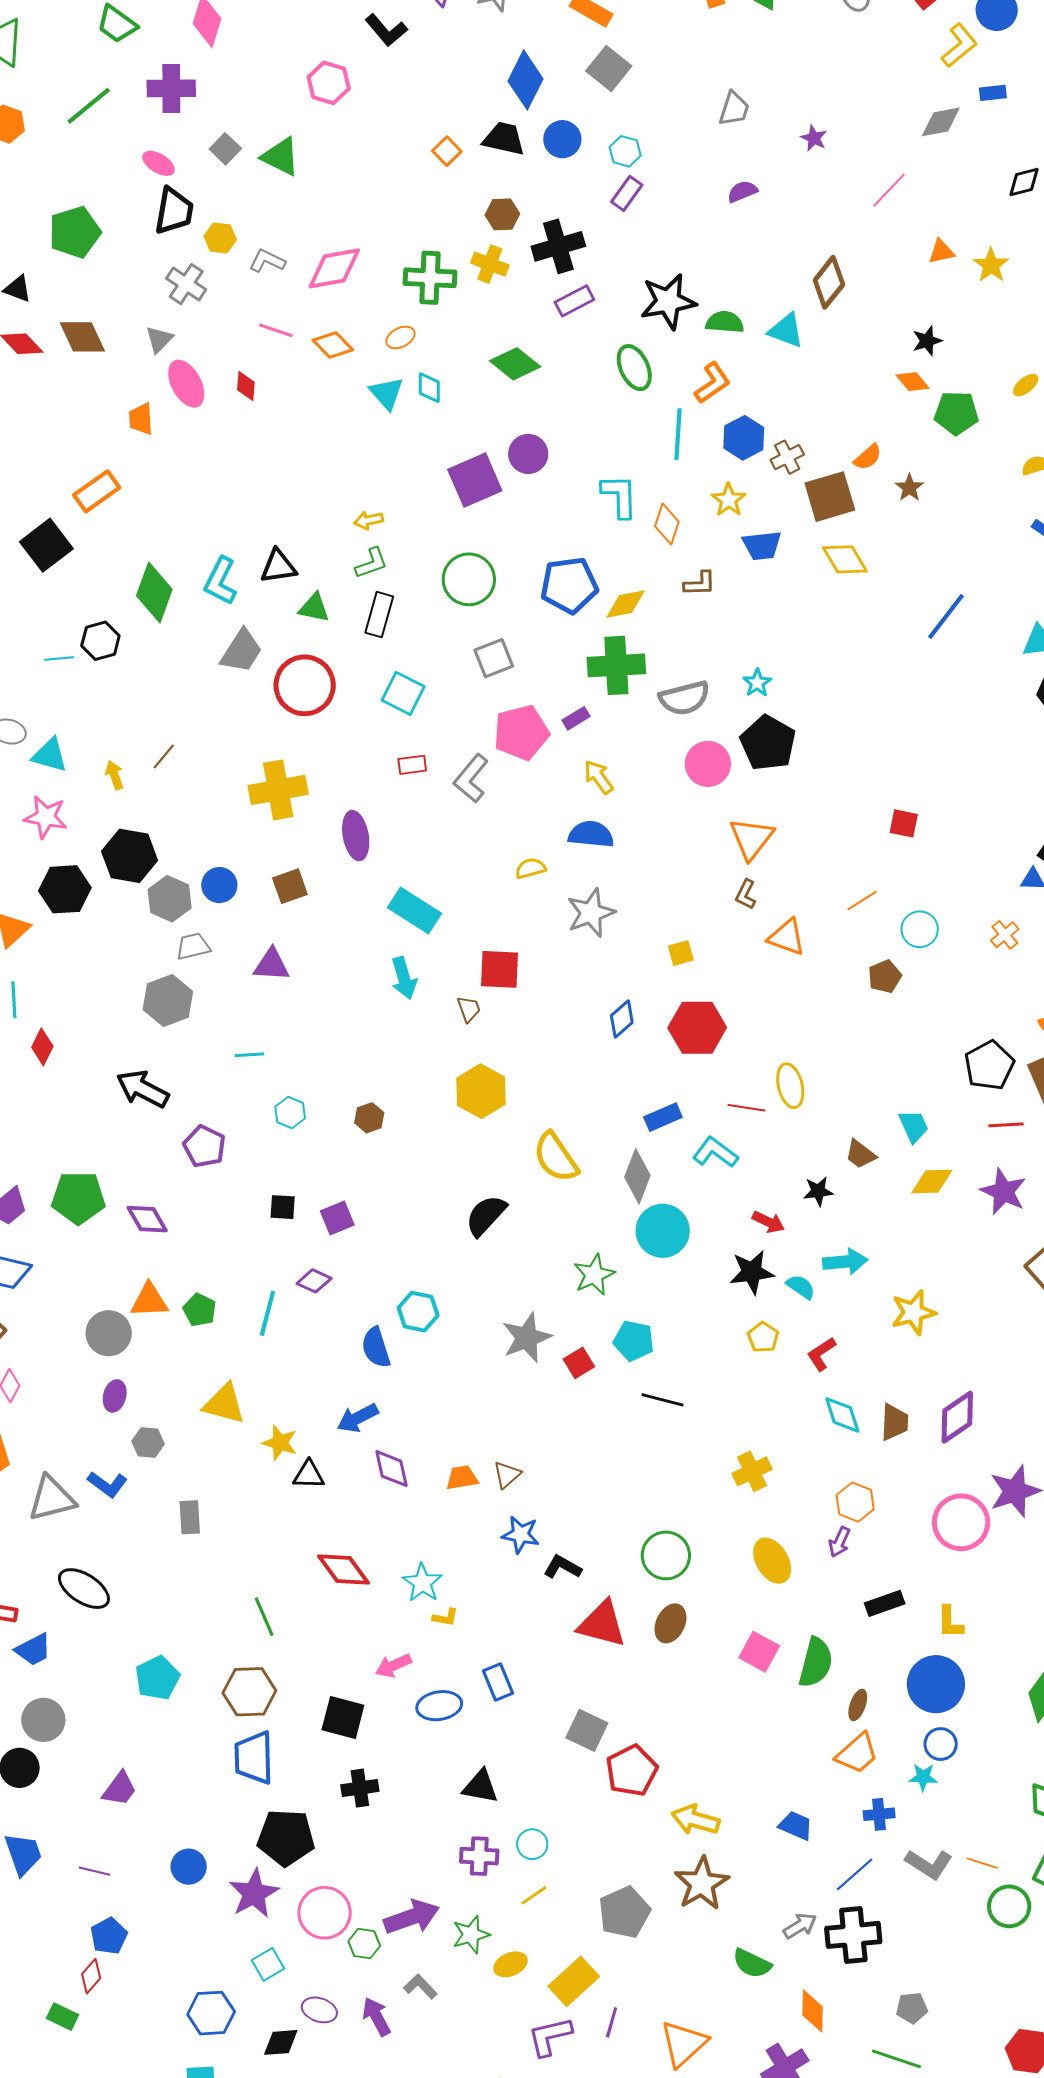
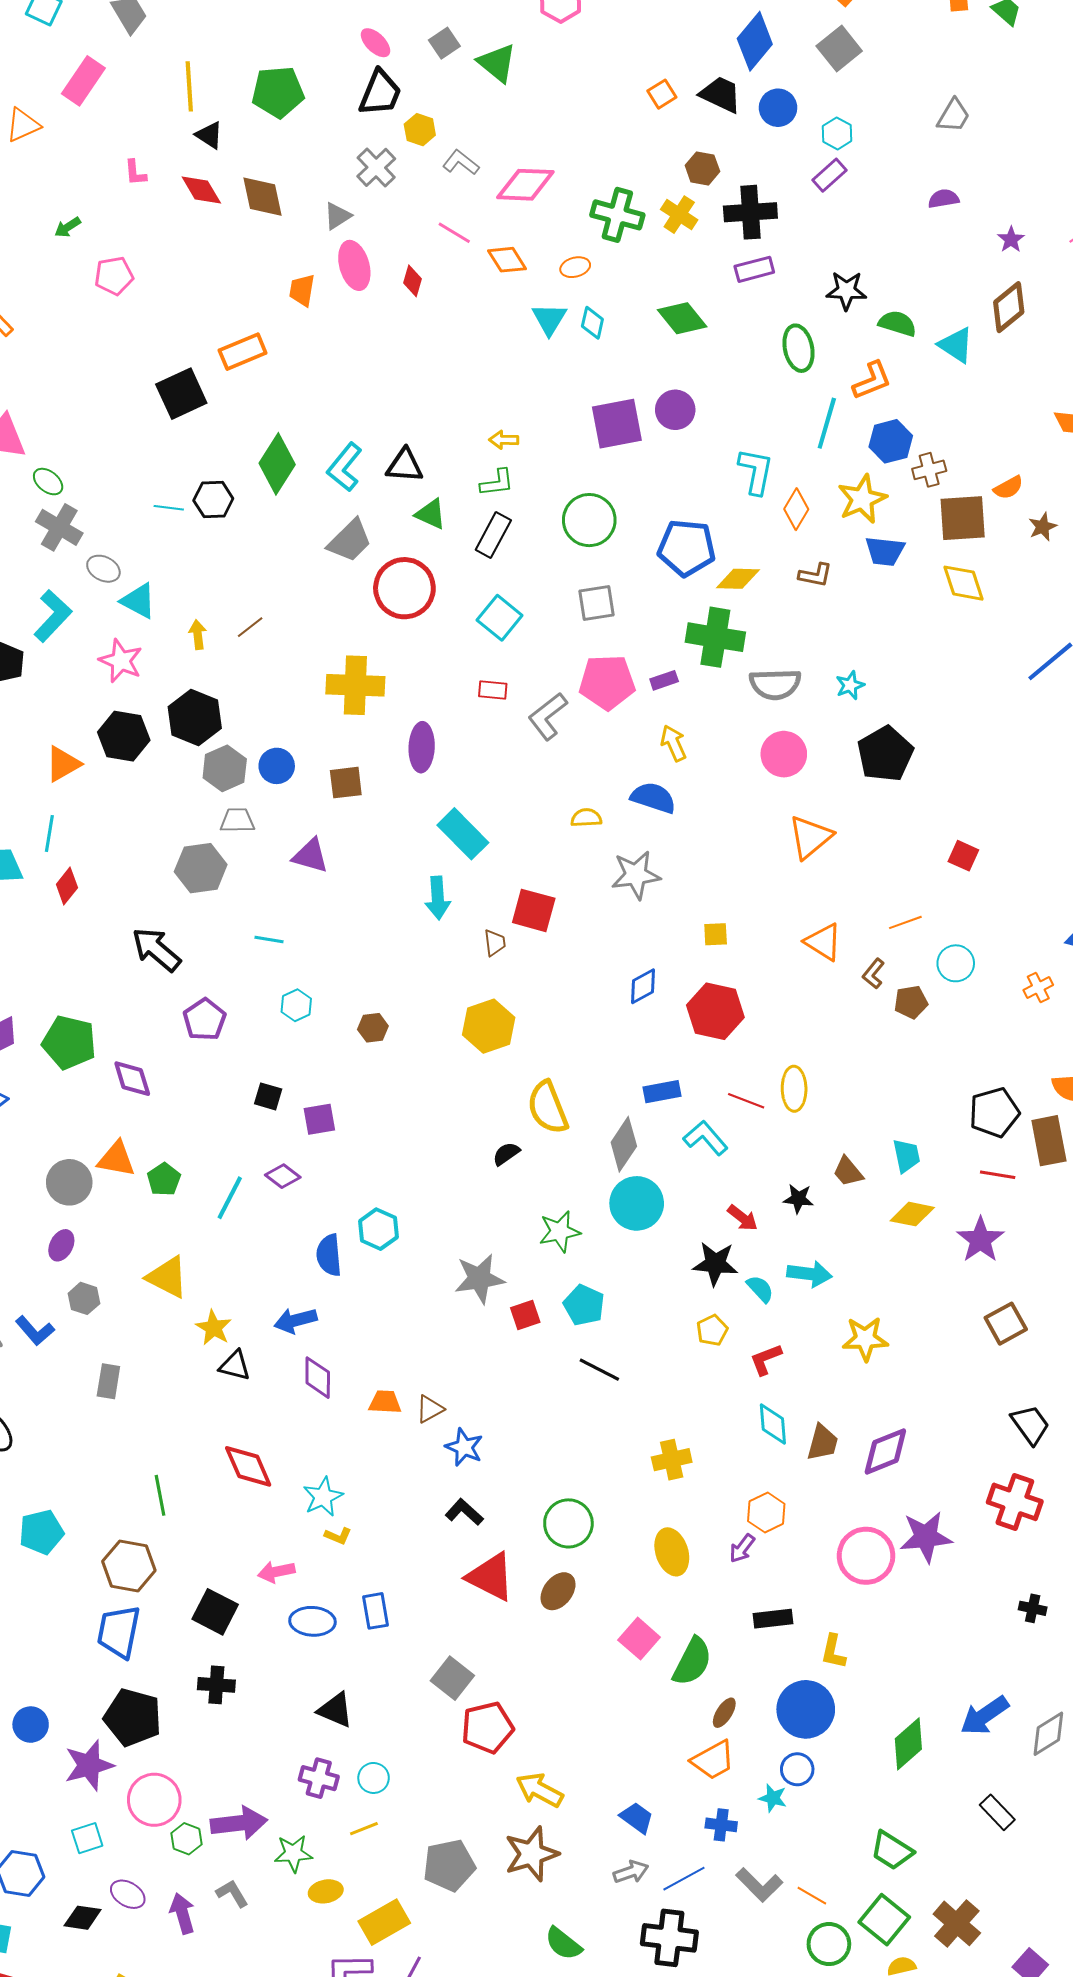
purple star: (814, 138) -> (1011, 239), moved
black star: (668, 301) -> (846, 291), size x0.7
yellow star: (729, 500) -> (862, 499), size x1.4
black pentagon: (768, 743) -> (885, 754), moved
brown L-shape: (746, 894) -> (873, 974), moved
black semicircle: (486, 1215) -> (506, 1154), moved, size x0.6
blue star: (521, 1535) -> (464, 1447), moved
gray arrow: (800, 1926) -> (631, 1872), moved

